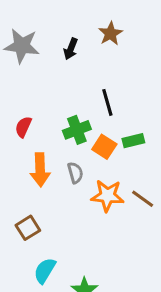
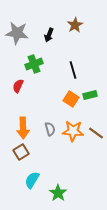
green cross: (77, 130) -> (34, 64), moved
orange arrow: (40, 170) -> (23, 128), moved
gray semicircle: (75, 173) -> (50, 129), moved

